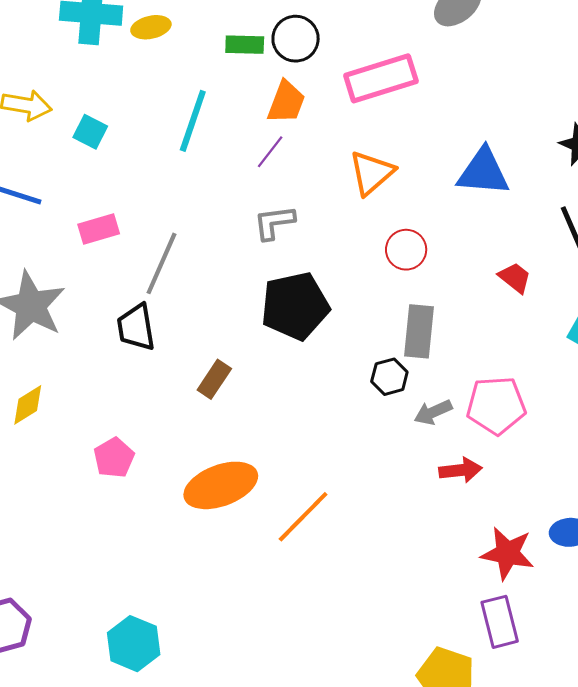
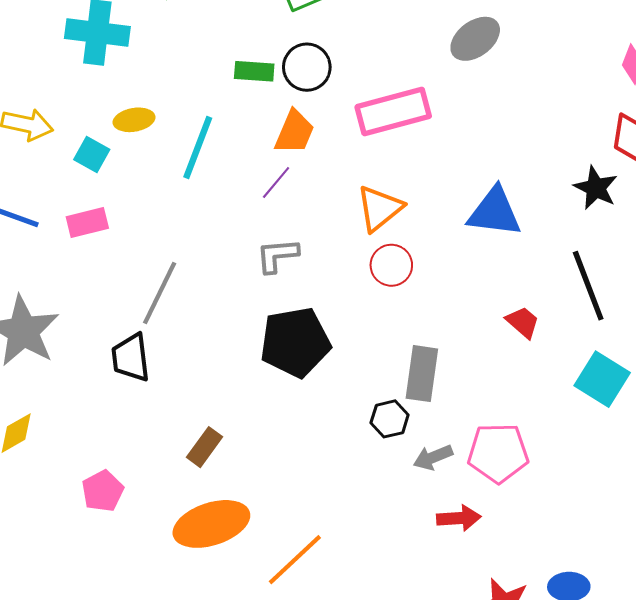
yellow ellipse: (151, 27) -> (134, 120), moved
pink rectangle: (99, 229) -> (87, 223), moved
red circle: (406, 250) -> (391, 265), moved
brown rectangle: (214, 379) -> (205, 447), moved

